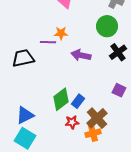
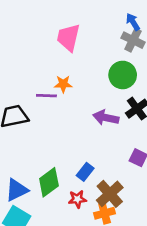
purple arrow: (81, 55) -> (106, 118), moved
green diamond: (61, 99) -> (49, 182), moved

